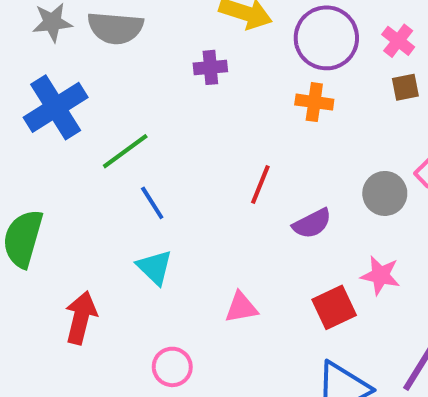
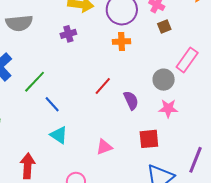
red line: (260, 185) -> (103, 86), turned 30
purple semicircle: (312, 223) -> (131, 100), turned -78
pink star: (380, 275) -> (168, 108), moved
red square: (334, 307) -> (149, 139), turned 30

